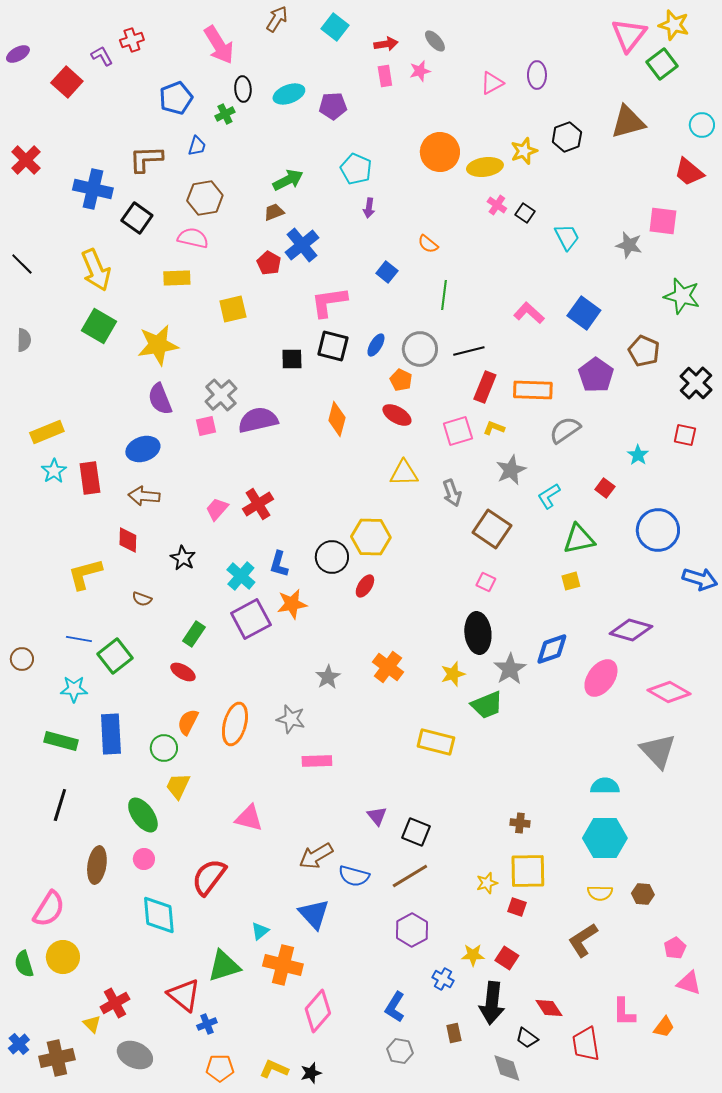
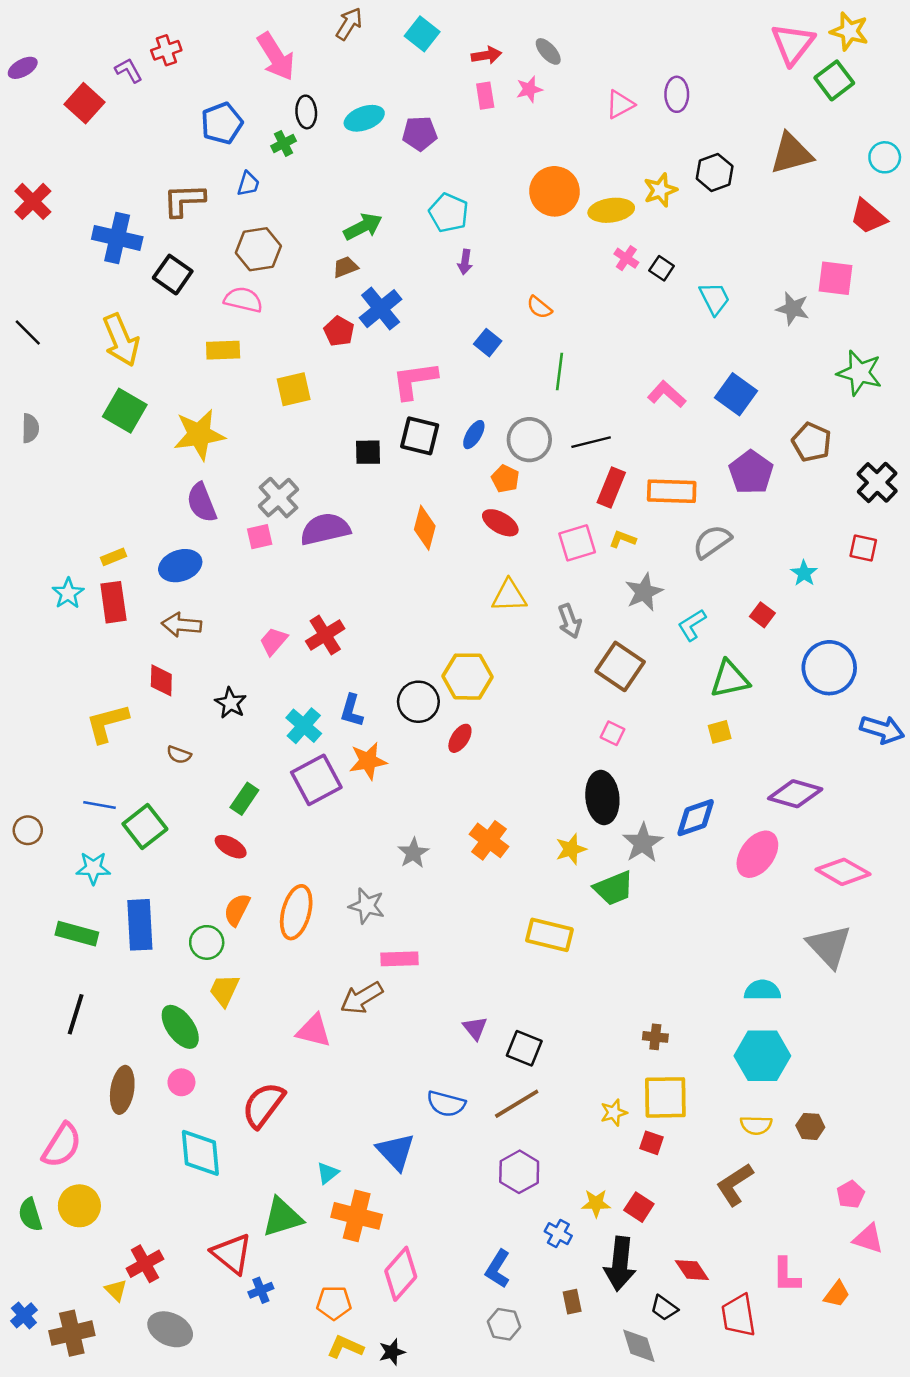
yellow rectangle: (47, 432) -> (113, 557), moved, size x0.6
brown arrow: (316, 856) -> (362, 998), moved
orange pentagon: (220, 1068) -> (334, 1303), moved

